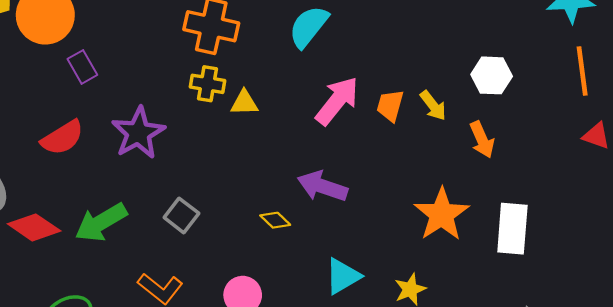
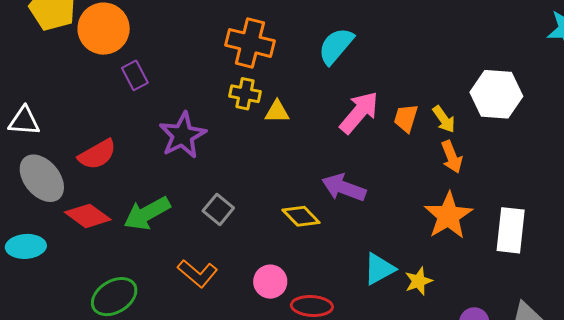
white hexagon: (492, 75) -> (496, 94), size x1.4
red semicircle: (62, 138) -> (97, 154), moved
orange arrow: (482, 140) -> (452, 157), moved
yellow diamond: (275, 220) -> (301, 216), size x1.4
cyan triangle: (343, 276) -> (379, 269), moved

